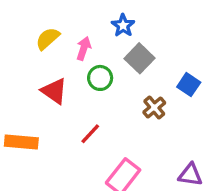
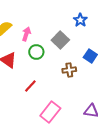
blue star: (123, 25) -> (80, 20), moved
brown cross: (154, 108) -> (69, 70), turned 32

